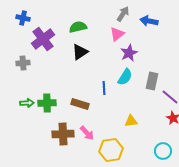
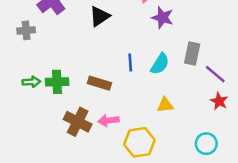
purple star: (129, 53) -> (162, 18), turned -30
cyan semicircle: (125, 77) -> (160, 64), moved
pink arrow: (87, 133) -> (108, 120), turned 126
brown cross: (63, 134) -> (78, 122), turned 30

